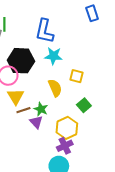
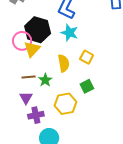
yellow triangle: (16, 96) -> (32, 49), moved
purple triangle: (36, 122) -> (26, 98), moved
purple cross: (65, 146) -> (36, 115), moved

